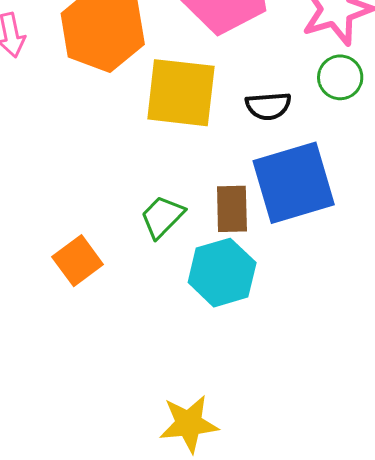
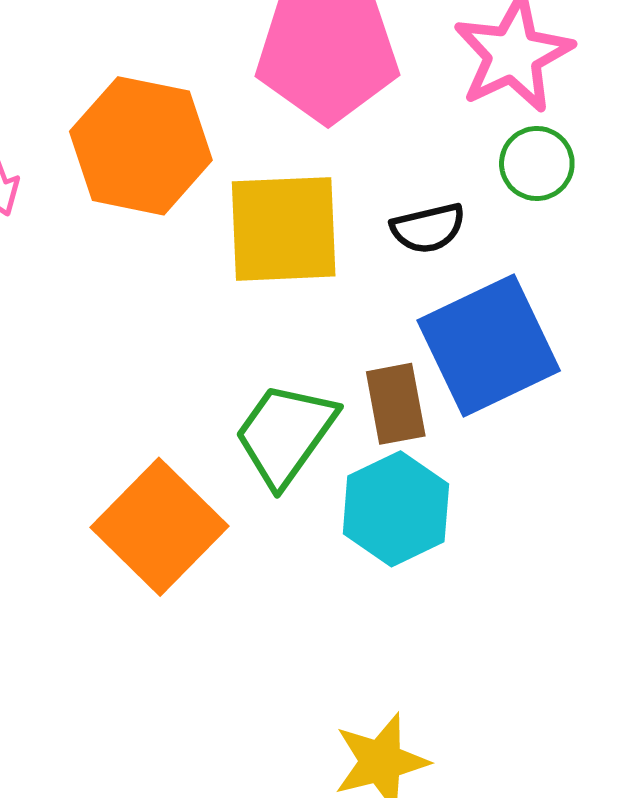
green trapezoid: (162, 217) -> (285, 434), size x1.5
orange square: (78, 261) -> (160, 527), size x1.6

